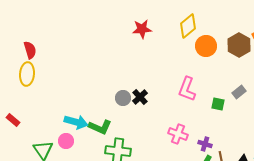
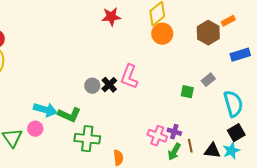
orange circle: (206, 46) -> (162, 34), moved
pink L-shape: (187, 89) -> (129, 77), moved
pink cross: (178, 134) -> (157, 136), moved

